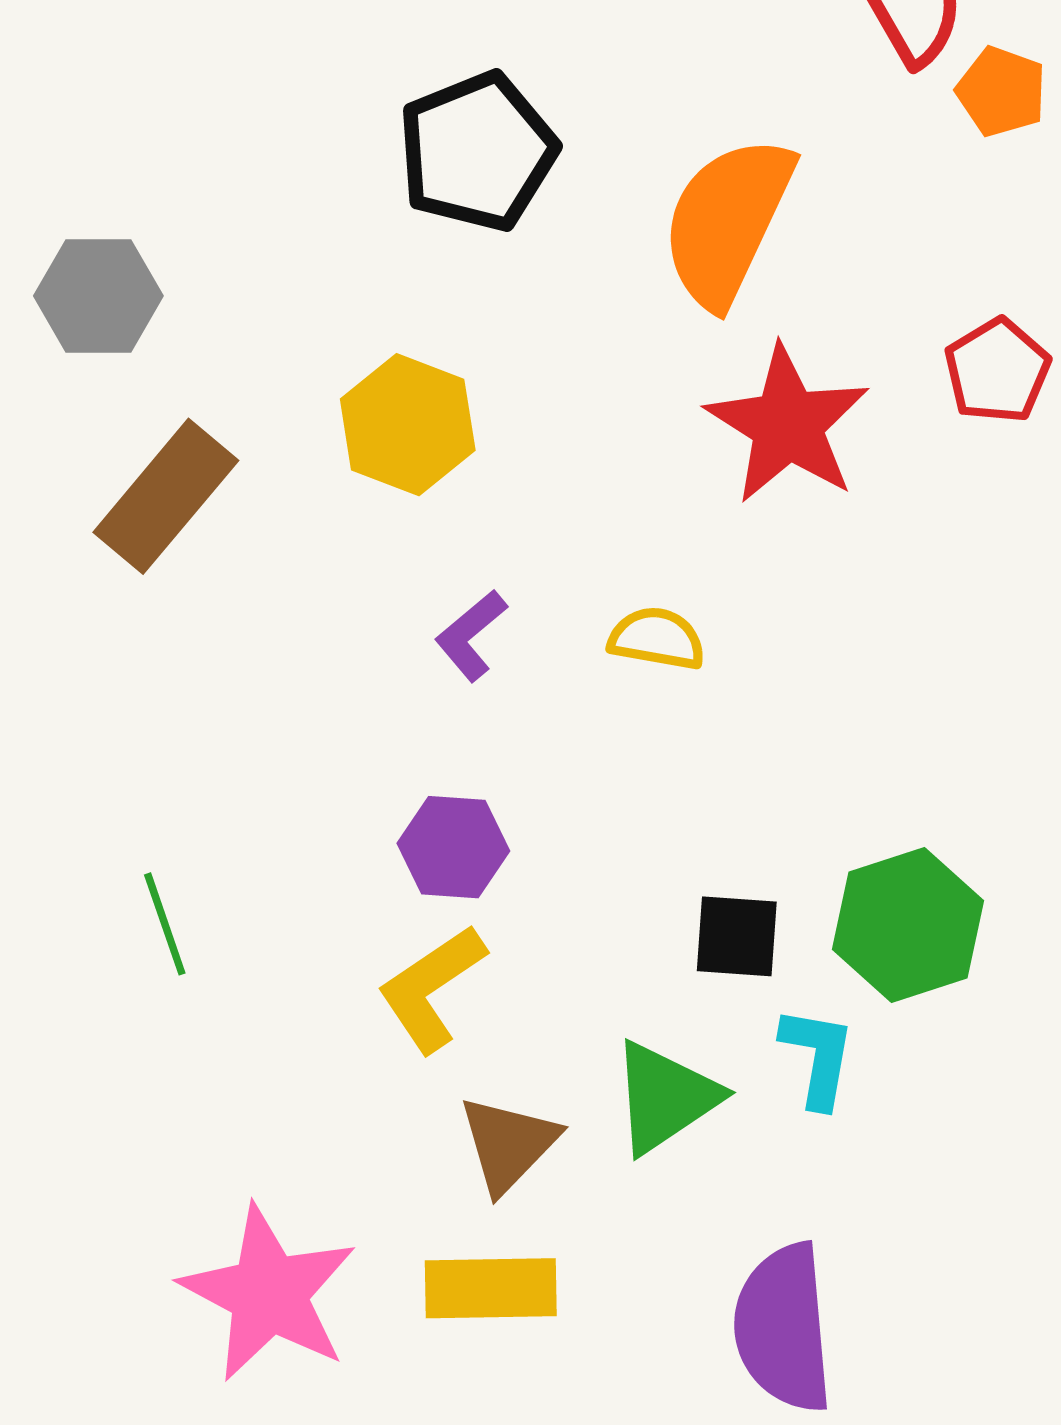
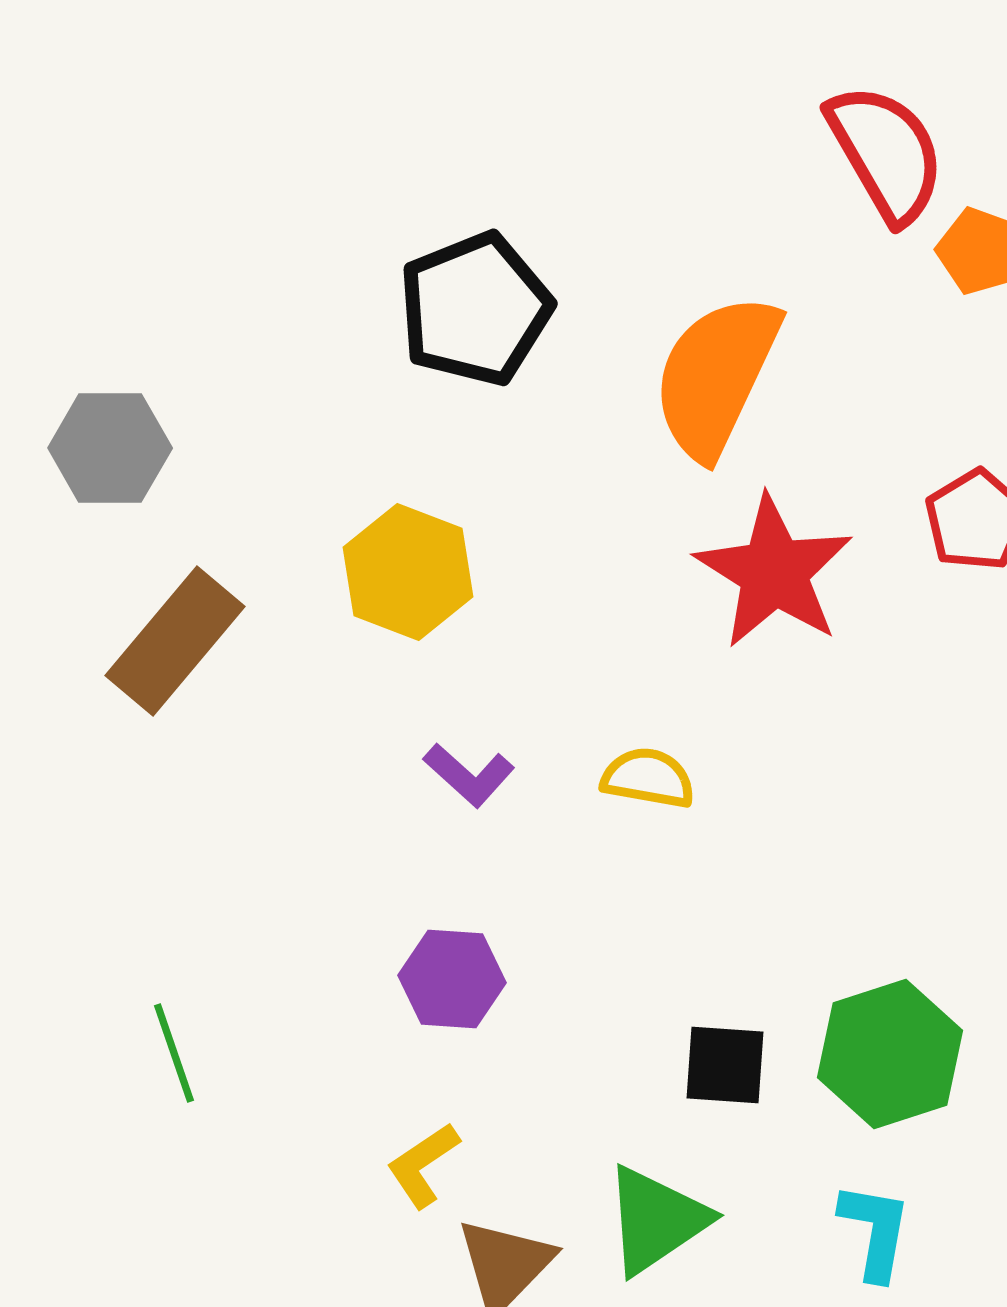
purple L-shape: (471, 635) -> (469, 775), turned -98
yellow L-shape: (432, 988) -> (423, 1165), moved, size x0.7
cyan L-shape: (818, 1057) -> (875, 1231), moved

